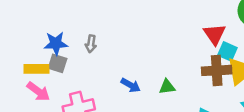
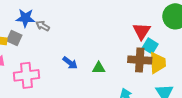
blue star: (56, 43) -> (25, 18), moved
gray arrow: (91, 44) -> (43, 26), turned 104

